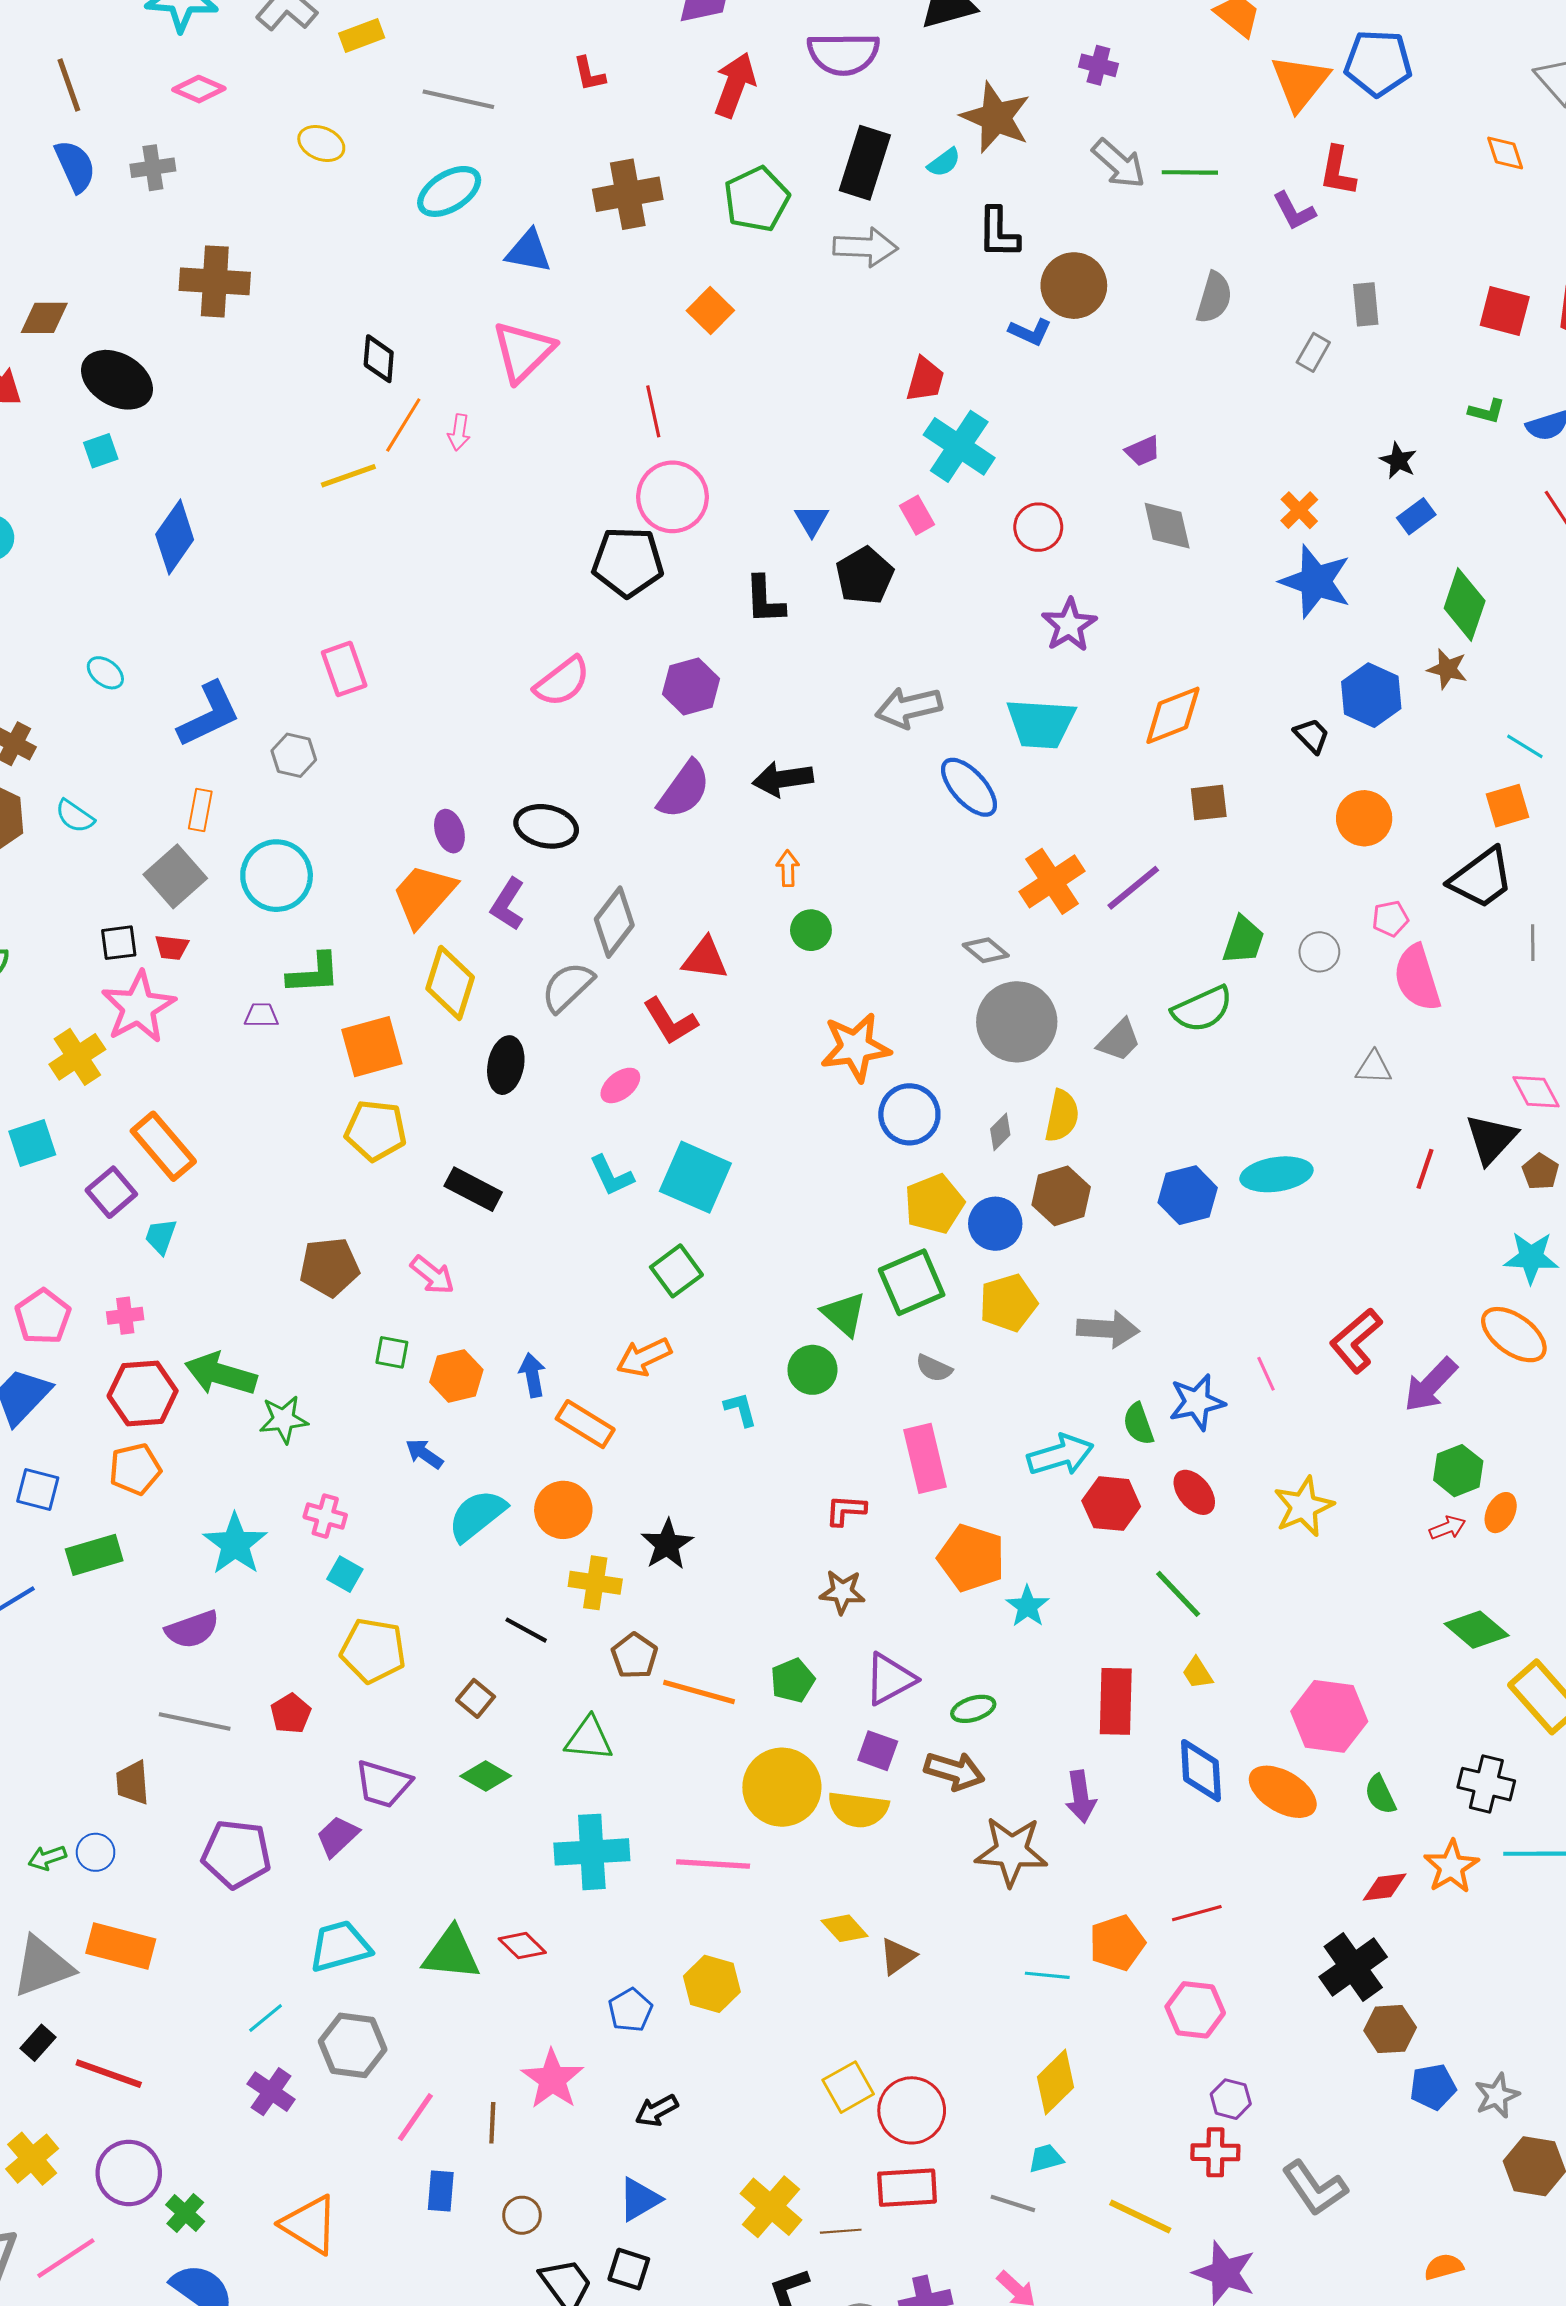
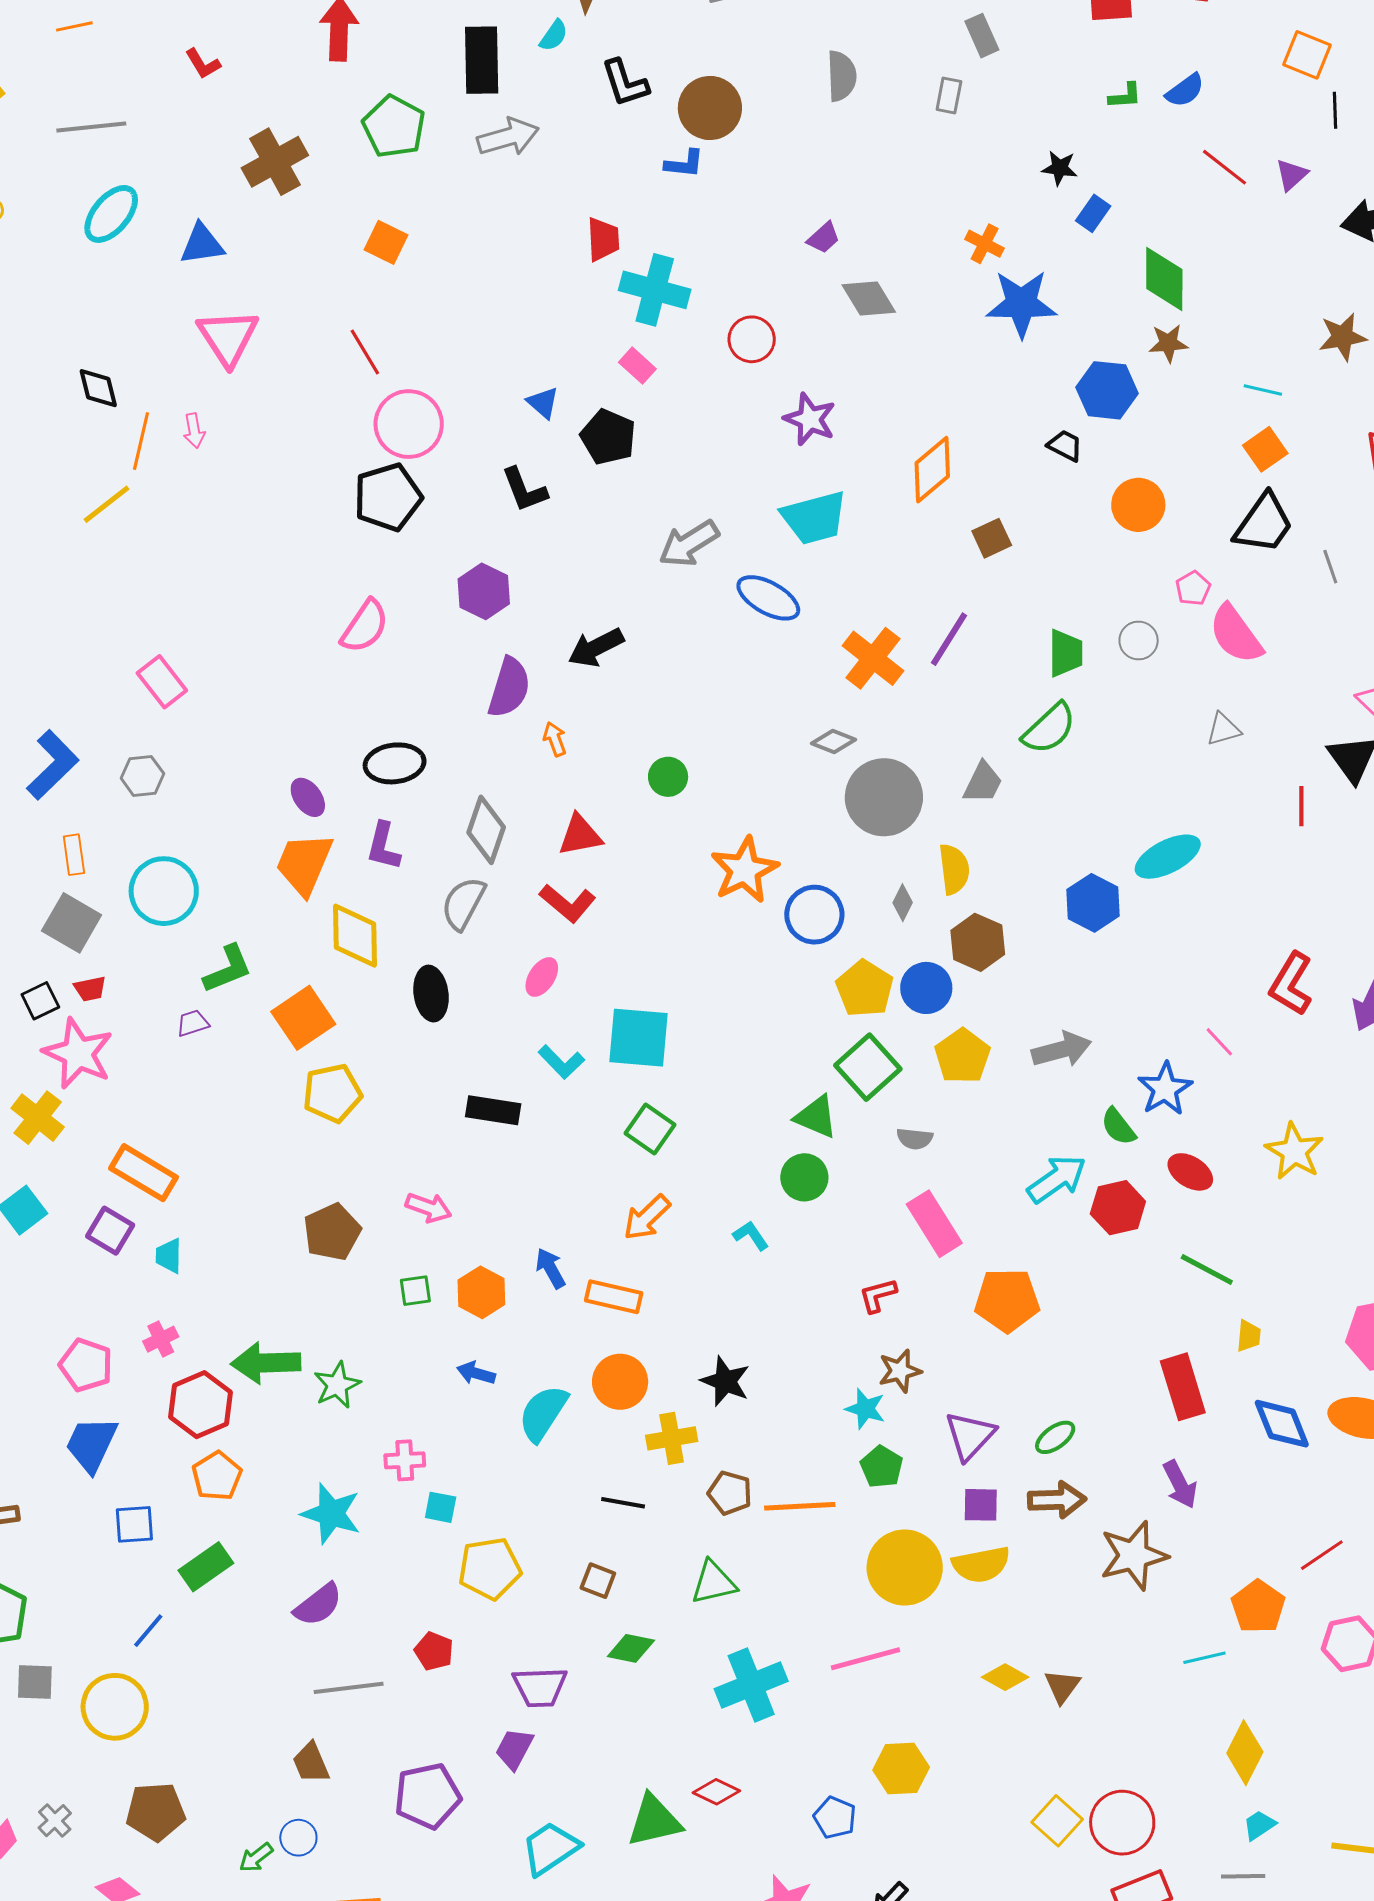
orange arrow: (788, 868) -> (555, 739), moved
black rectangle: (473, 1189) -> (493, 1110), moved
cyan star: (1027, 1606) -> (865, 1409), moved
yellow trapezoid: (1197, 1673) -> (1249, 1336), turned -124

